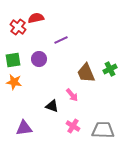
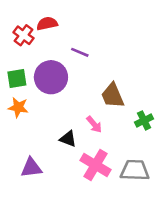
purple line: (61, 40) -> (80, 52), turned 48
purple circle: (39, 59) -> (51, 77), size x1.6
green cross: (110, 69) -> (144, 120), moved
pink cross: (73, 126) -> (96, 165), size x1.6

